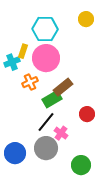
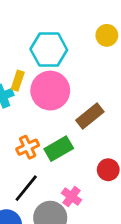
orange cross: (30, 82) -> (28, 147), moved
brown rectangle: (63, 87) -> (90, 116), moved
black line: (46, 122) -> (26, 188), moved

